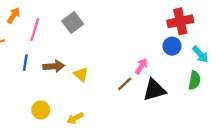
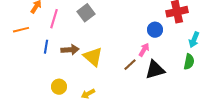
blue circle: (172, 46) -> (155, 30), moved
cyan arrow: (200, 54) -> (194, 40), turned 63
yellow triangle: (81, 75) -> (93, 57), size x1.5

